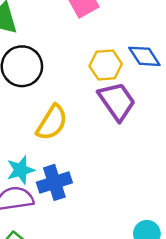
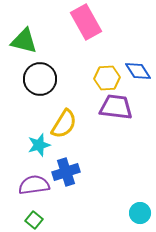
purple trapezoid: (117, 101) -> (116, 107), turned -48
cyan star: (21, 170) -> (39, 145), moved

